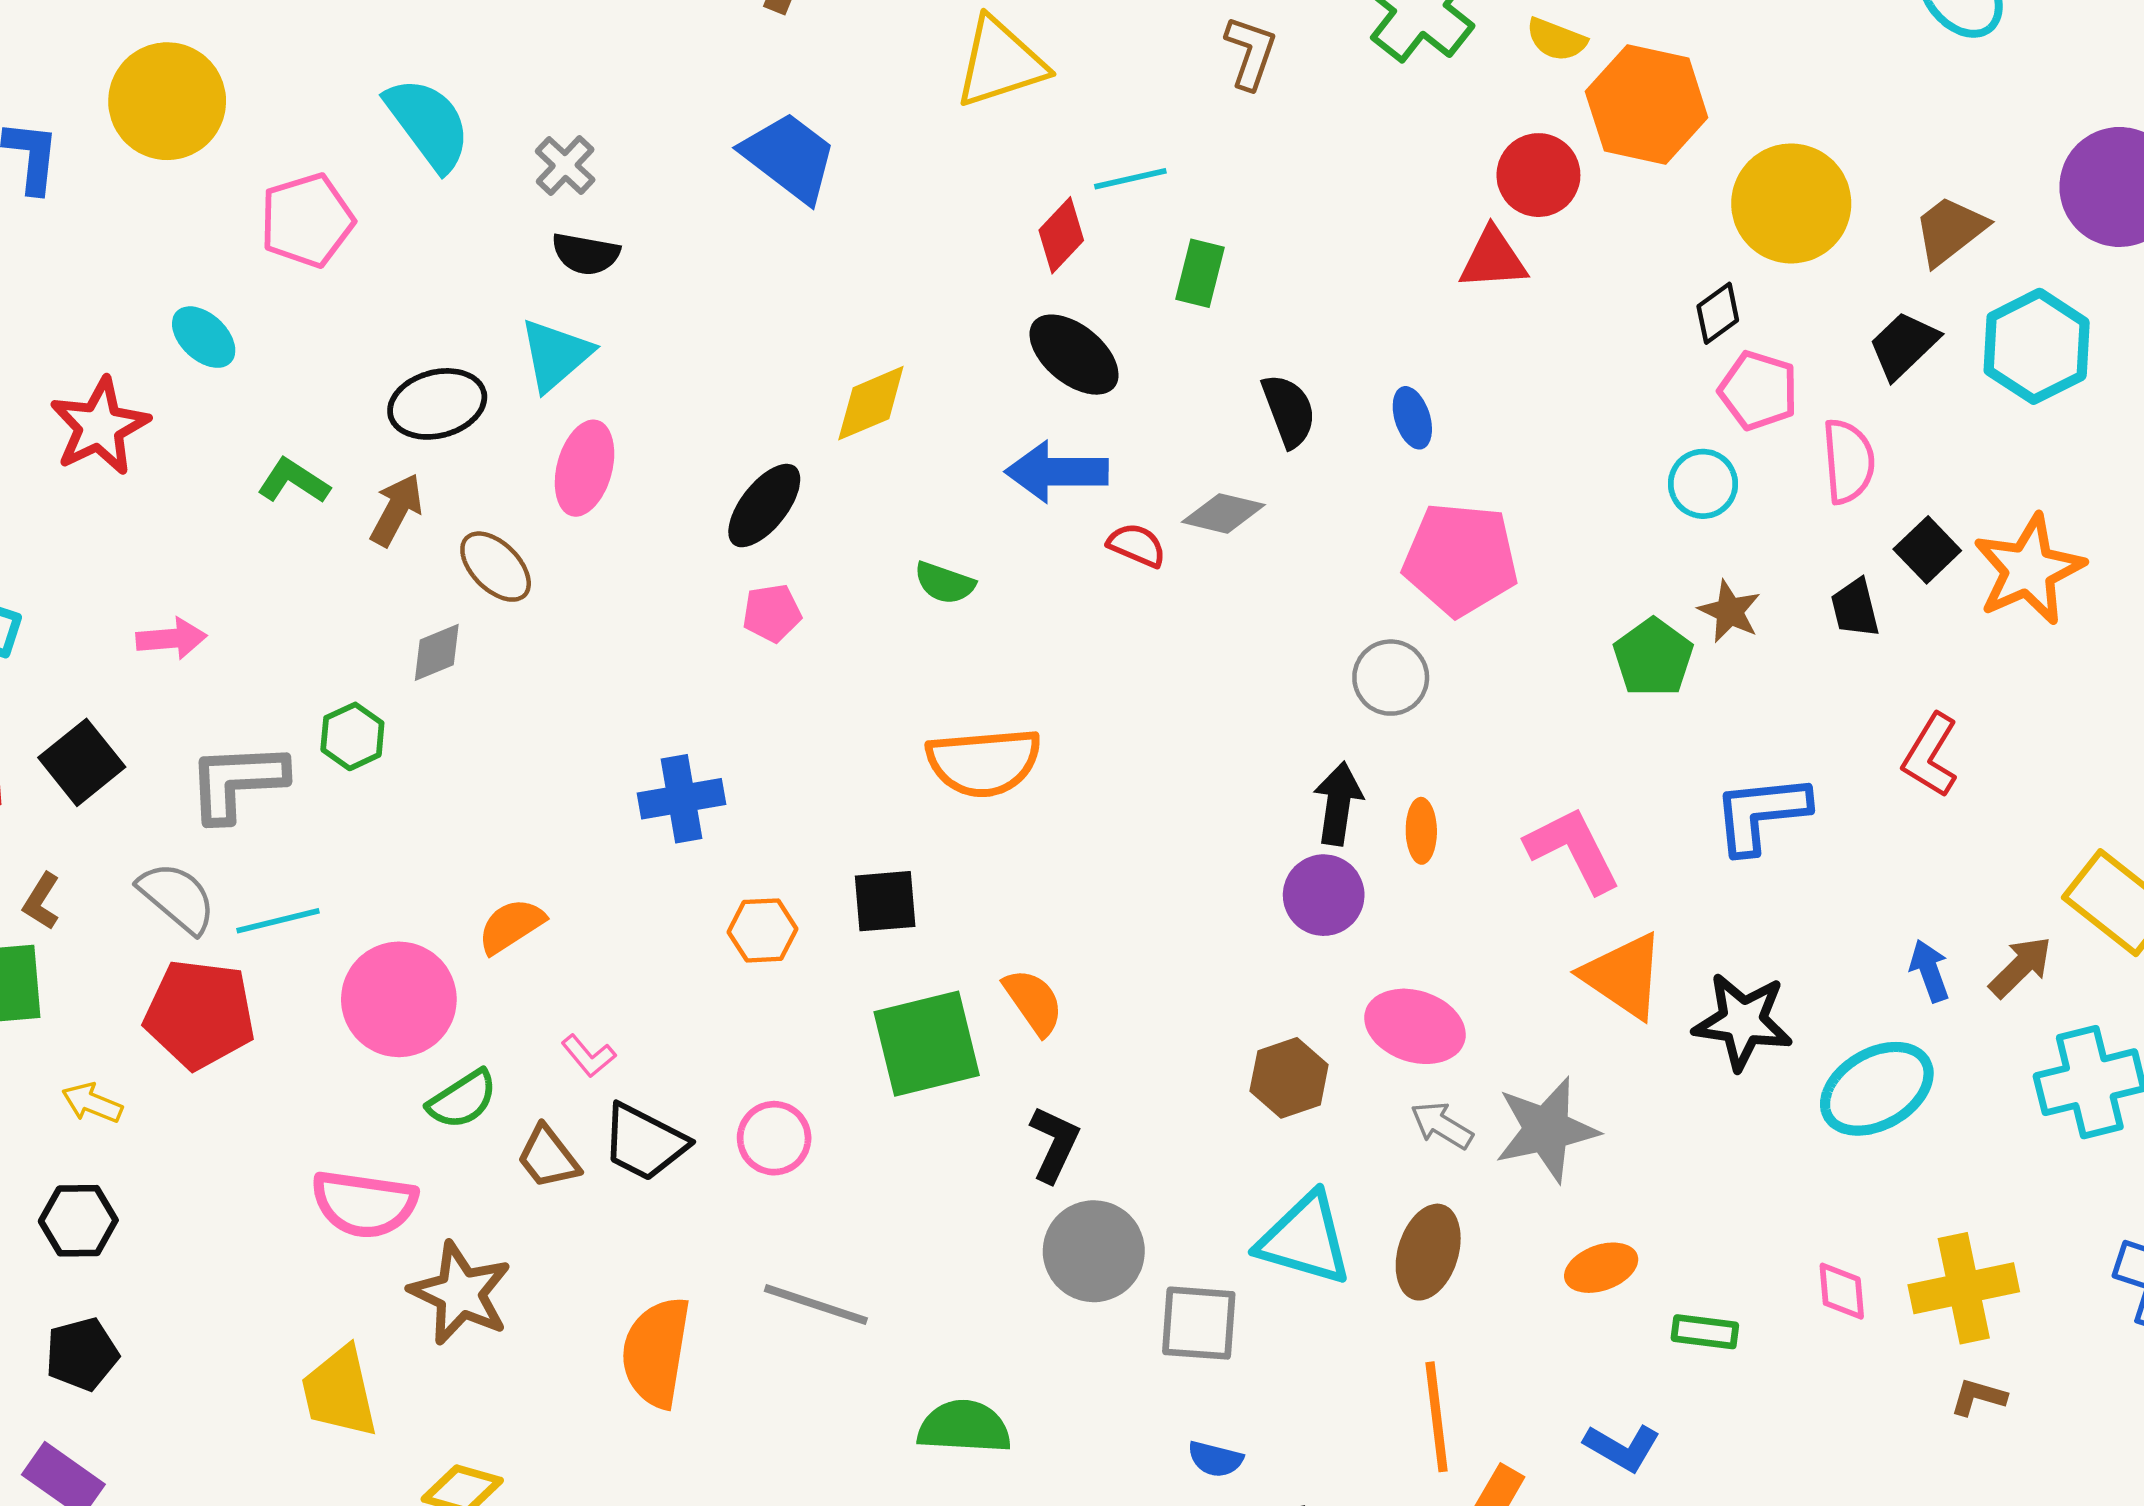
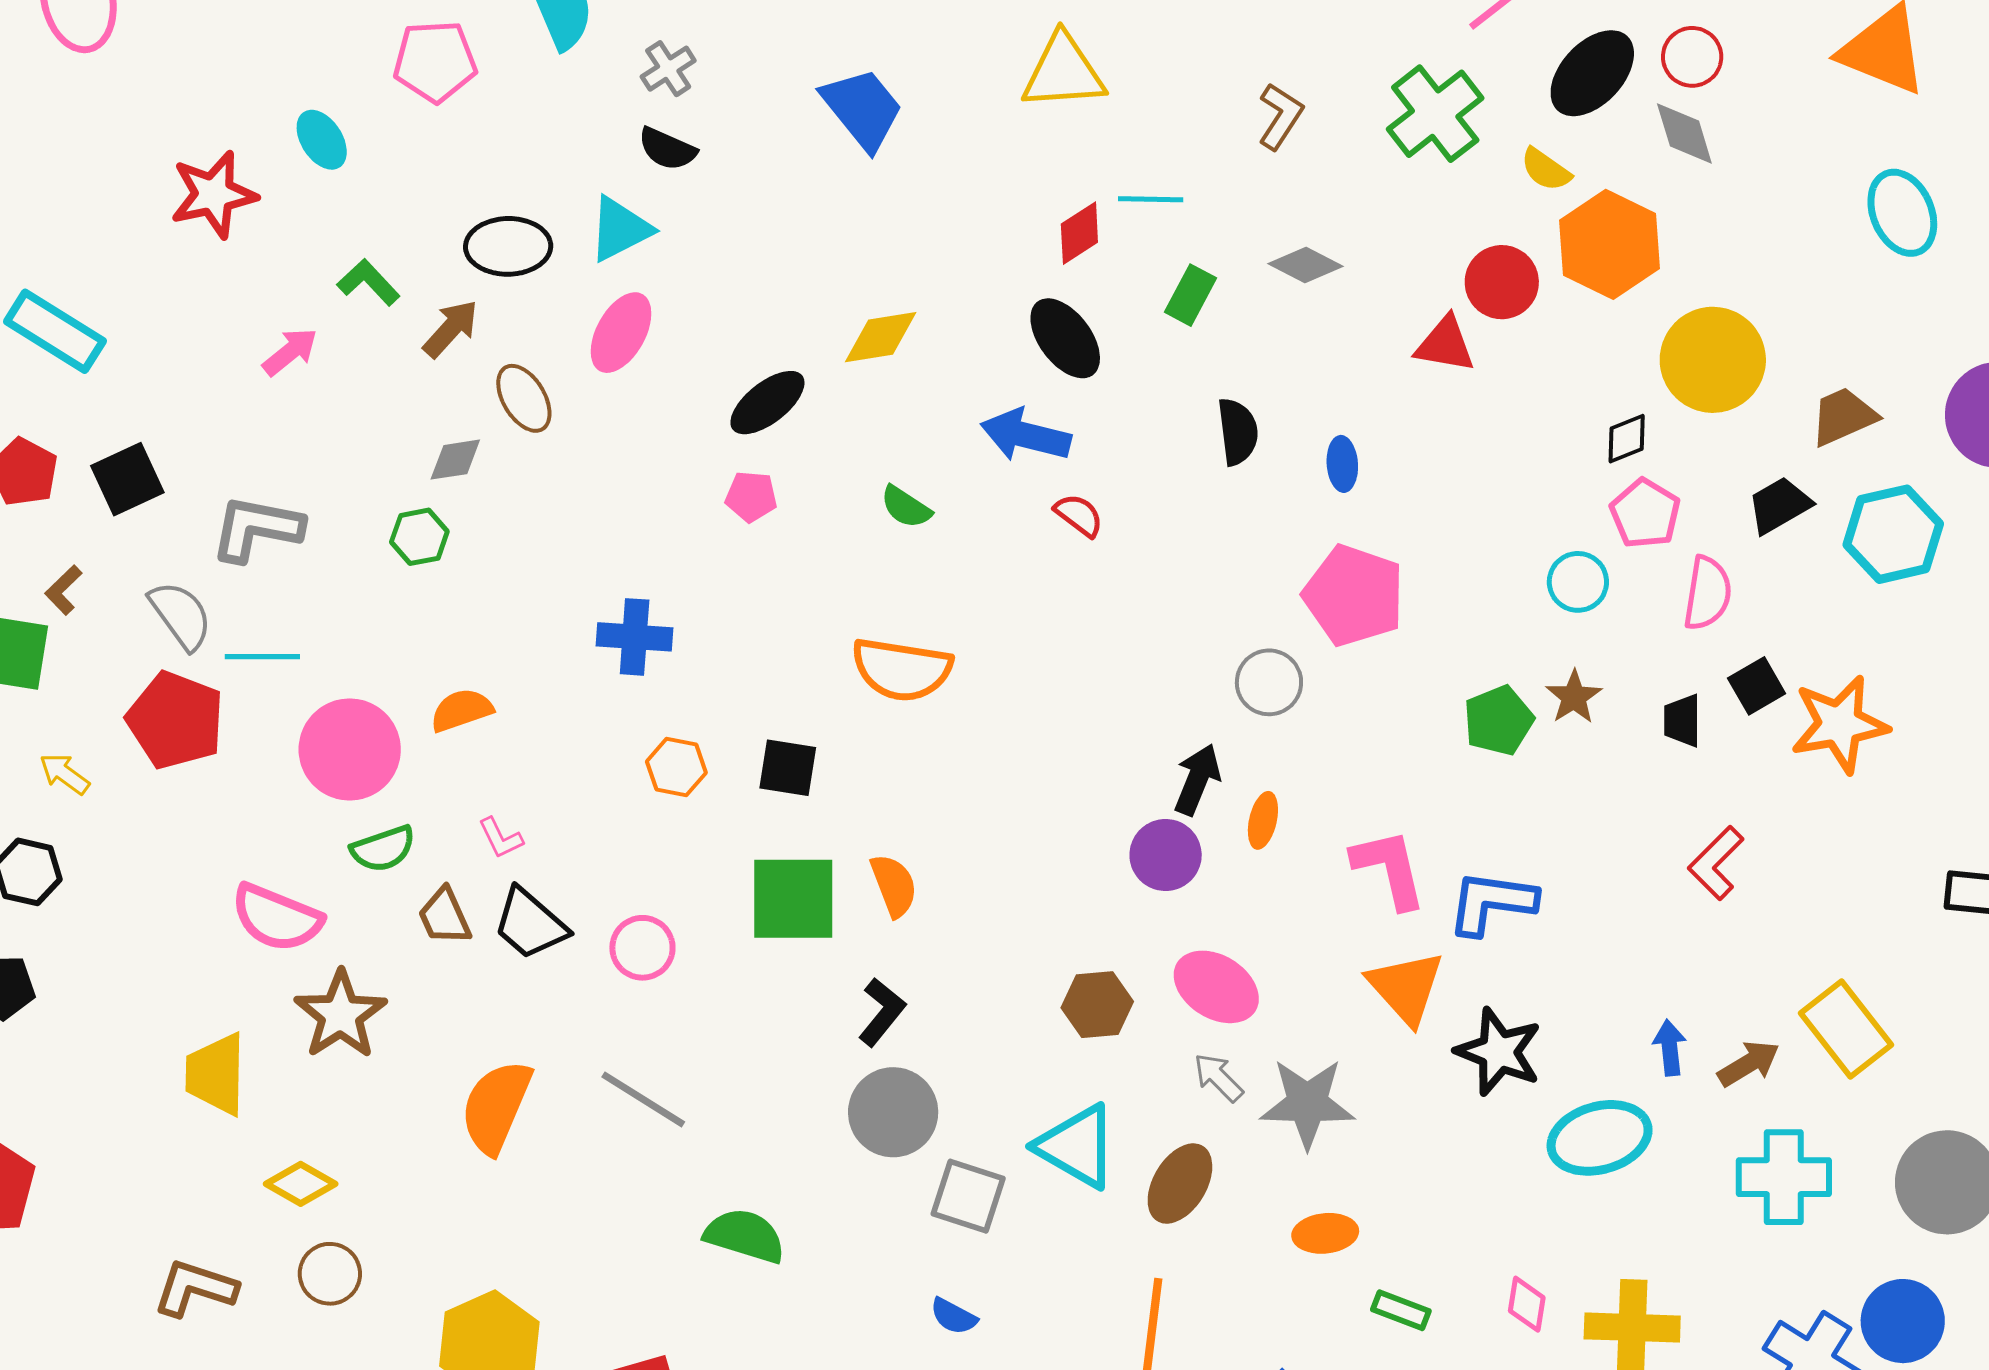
gray diamond: (1223, 513) -> (1306, 265), moved
pink arrow: (171, 639) -> (290, 352), moved, turned -48
green hexagon: (352, 736) -> (419, 537), moved
blue L-shape: (1761, 814) -> (1492, 903), moved

